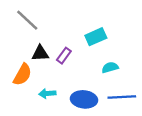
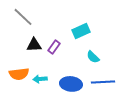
cyan semicircle: (110, 67) -> (93, 57), turned -120
orange semicircle: (22, 75) -> (19, 74), moved, turned 54

